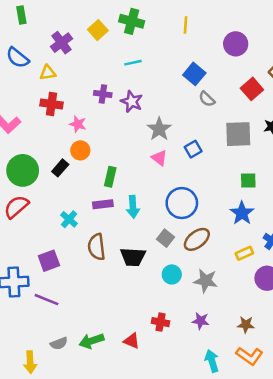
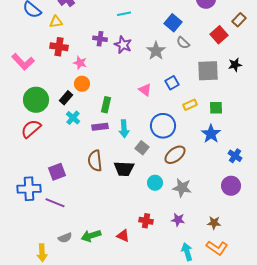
gray star: (159, 129) -> (156, 51), moved
cyan cross: (69, 219) -> (73, 118), moved
gray square: (166, 238) -> (142, 148), moved
yellow rectangle: (244, 253) -> (190, 105), moved

